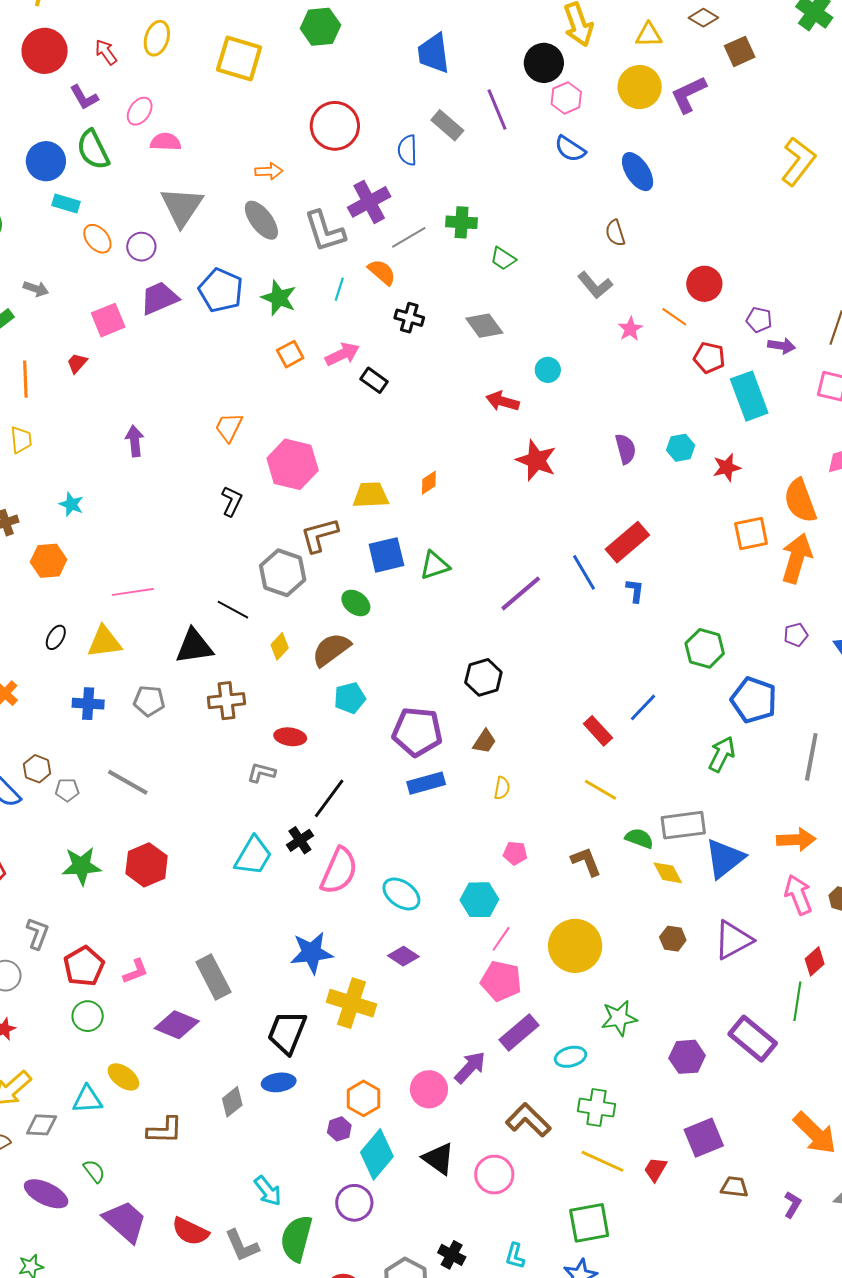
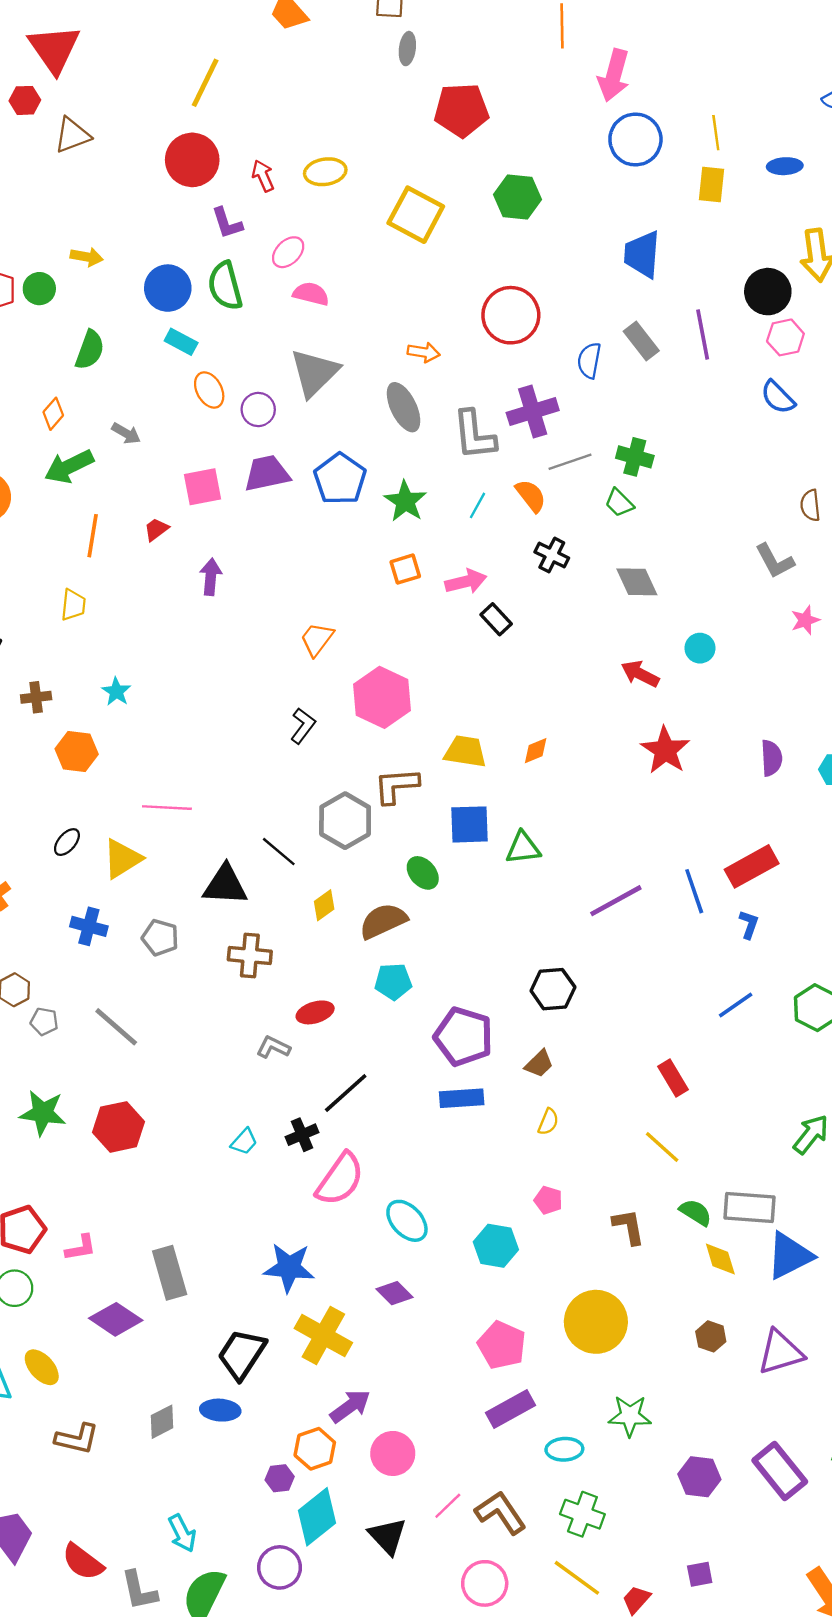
yellow ellipse: (157, 38) -> (325, 172), turned 52
green trapezoid: (503, 259) -> (619, 503), moved
purple arrow: (135, 441) -> (211, 577), moved
yellow triangle: (104, 642) -> (122, 859), turned -36
blue line: (643, 707) -> (736, 1005), moved
red ellipse: (290, 737) -> (315, 1012), turned -36
cyan trapezoid: (253, 856) -> (244, 1142), size x0.6
pink line: (501, 939) -> (448, 1506), moved
purple arrow: (470, 1067) -> (350, 1406), moved
purple square: (704, 1138) -> (700, 1574), size x0.6
pink circle: (494, 1175) -> (485, 1583), moved

